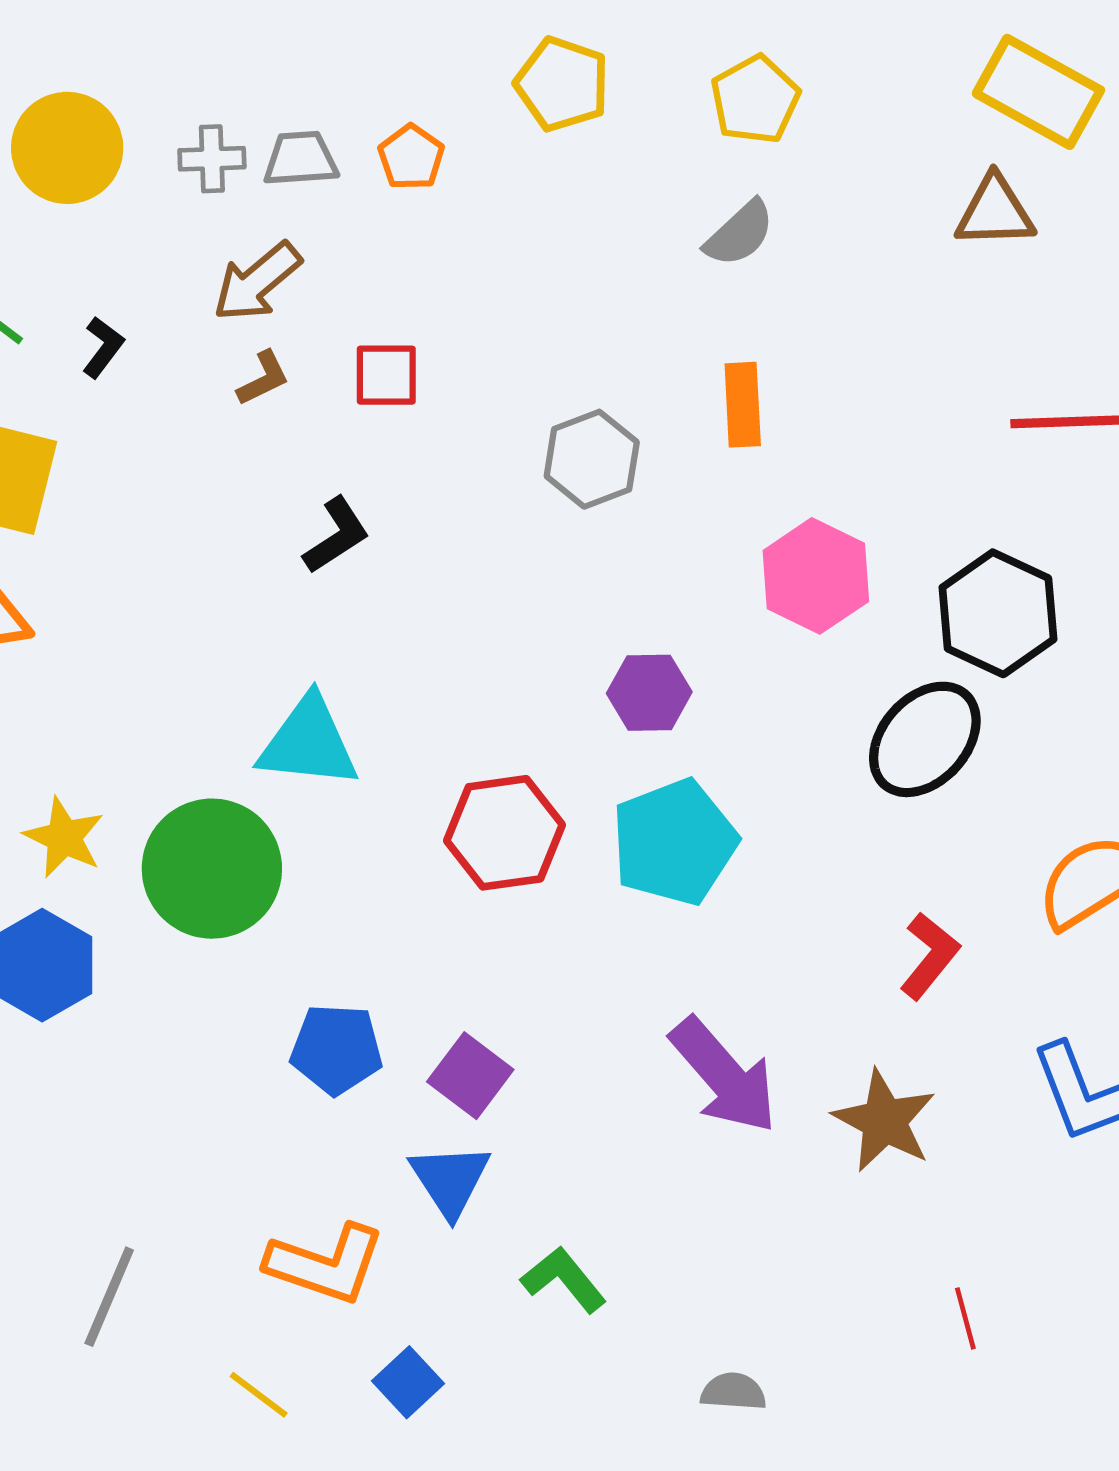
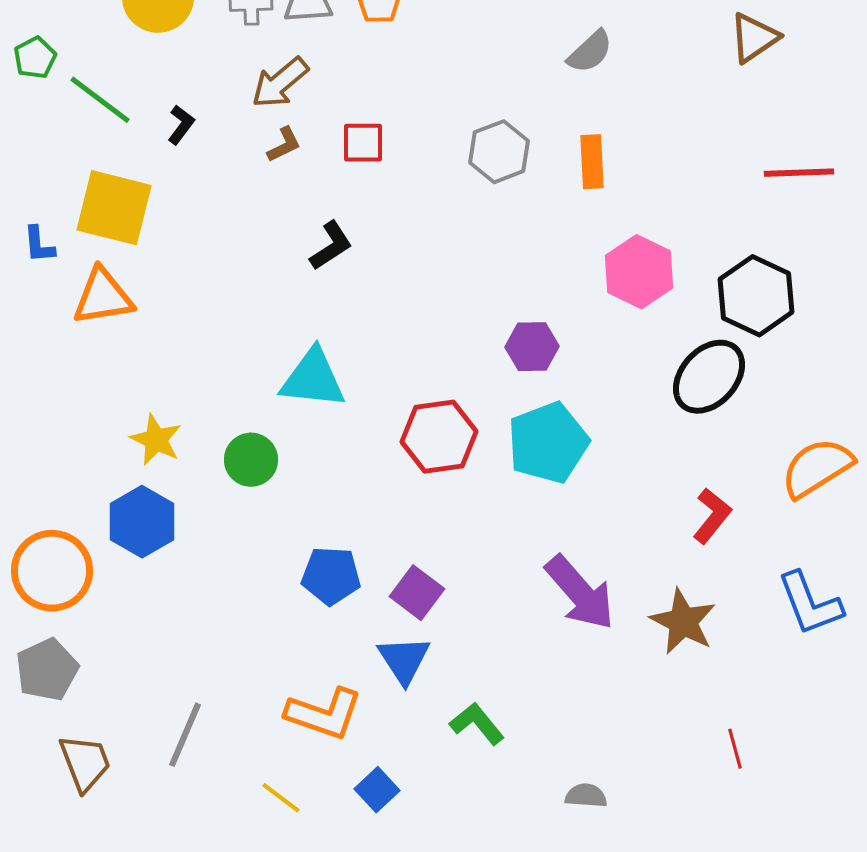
brown triangle: (995, 212) -> (754, 38), turned -32
gray hexagon: (592, 459) -> (499, 152), moved
green circle: (212, 869) -> (251, 460), size x0.6

